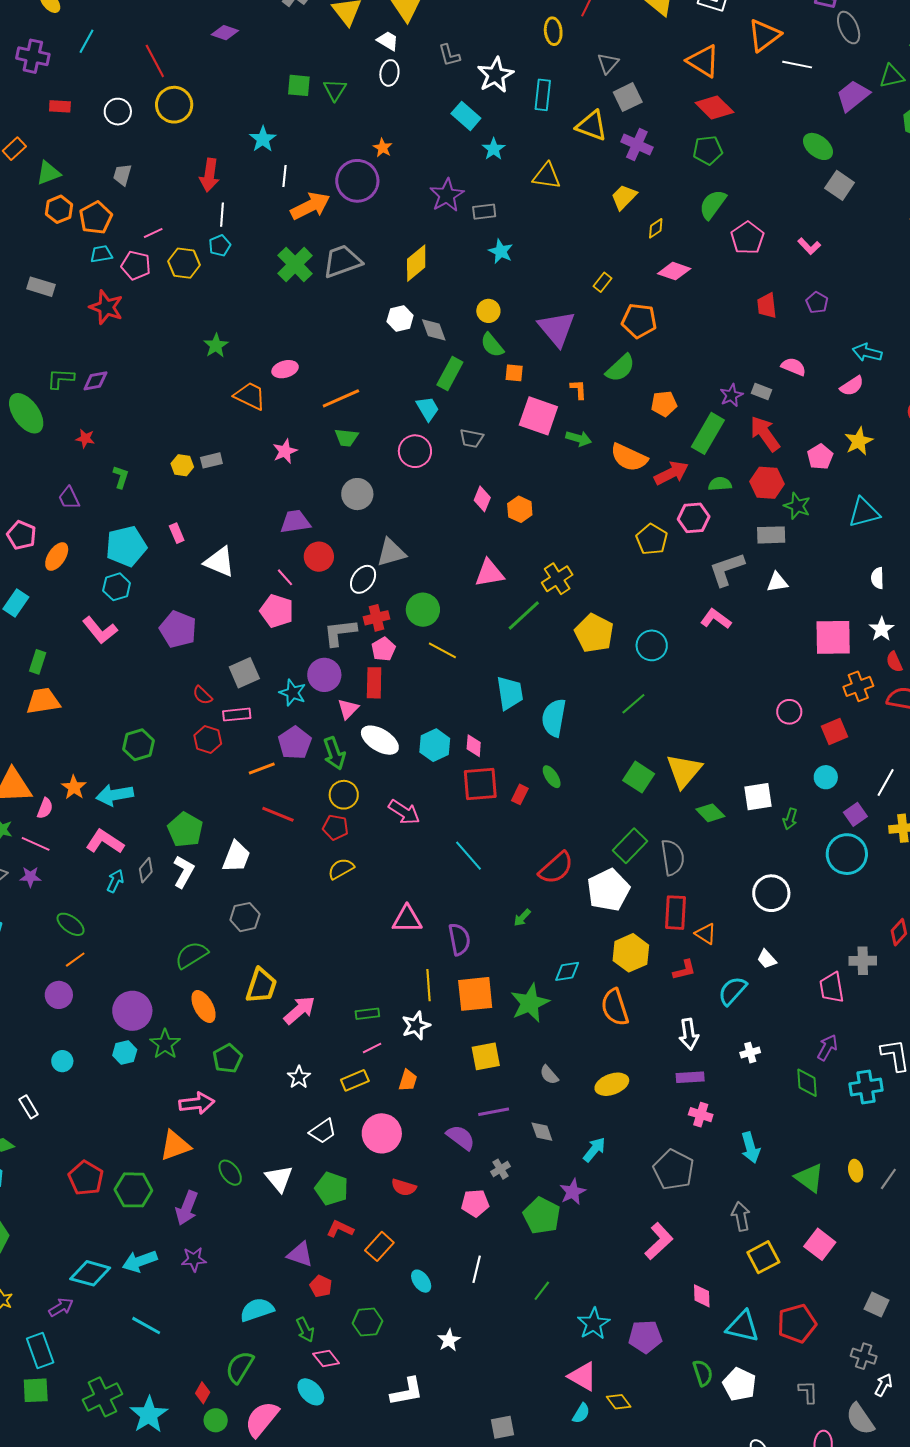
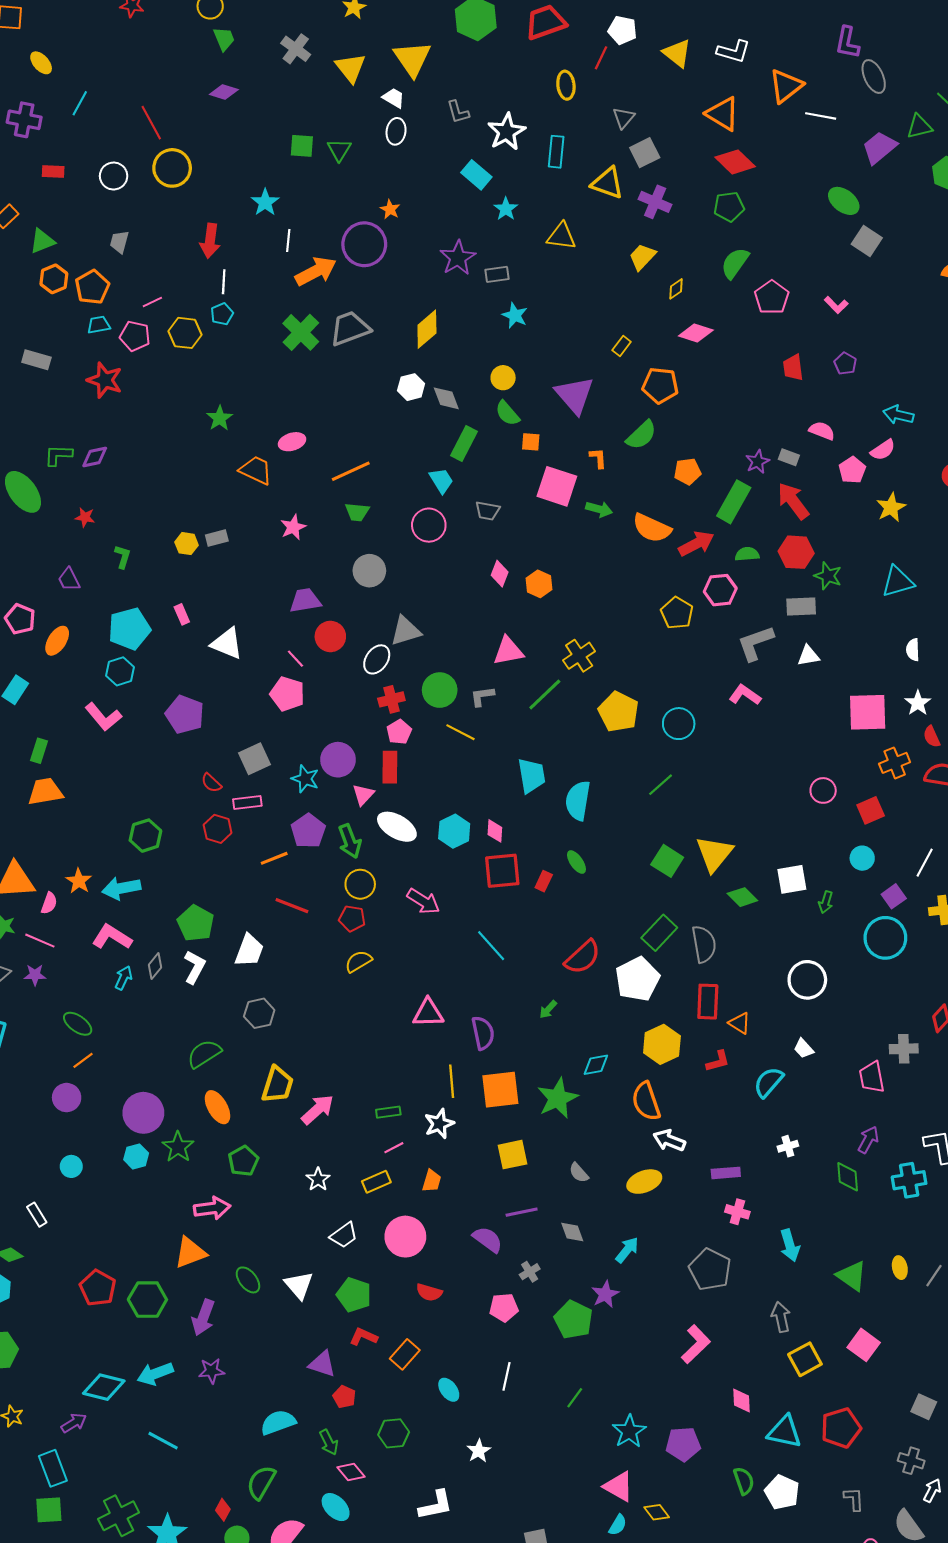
pink pentagon: (820, 457) -> (852, 470), moved
gray L-shape: (340, 632) -> (482, 696), moved, size x0.7
white arrow: (689, 1034) -> (669, 1140), moved, turned 120

